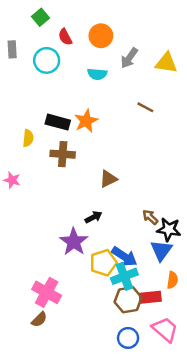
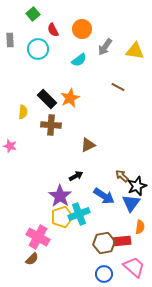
cyan semicircle: (97, 74) -> (79, 60), turned -42
black rectangle: (58, 122) -> (47, 99), turned 30
black star: (169, 229) -> (137, 186), turned -30
blue arrow: (124, 257) -> (104, 196), moved
yellow pentagon: (103, 263) -> (62, 217), moved
cyan cross: (124, 276) -> (79, 214), moved

